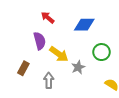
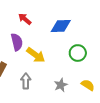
gray star: (78, 67) -> (61, 85), moved

